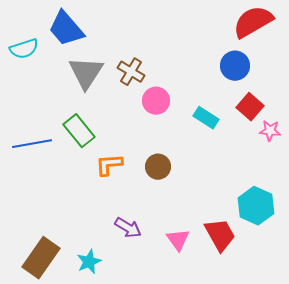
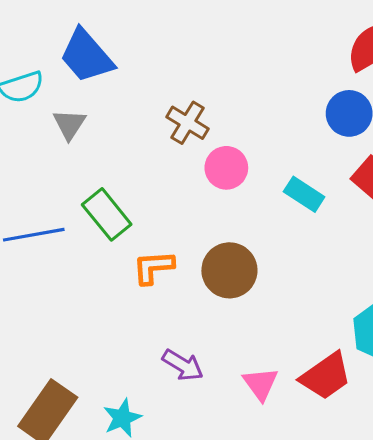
gray triangle: (86, 73) -> (69, 124), moved, size x0.6
brown circle: (158, 167) -> (229, 270), size x1.4
red trapezoid: (220, 235) -> (326, 376), turned 84

